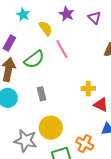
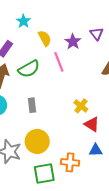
purple star: (67, 14) -> (73, 42), moved
yellow cross: (88, 88) -> (81, 106), turned 32
orange cross: (85, 144) -> (70, 162), turned -30

